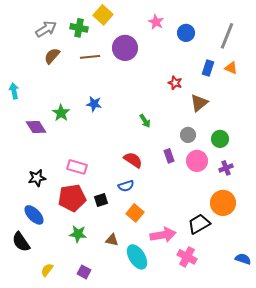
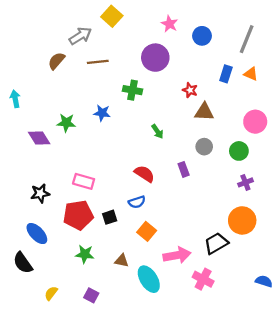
green cross: (79, 28) -> (132, 90), moved
gray arrow: (46, 29) -> (80, 36), moved
purple circle: (125, 48) -> (155, 58), moved
brown triangle: (199, 103) -> (204, 112), moved, turned 42
green star: (61, 113) -> (66, 123), turned -30
pink circle: (197, 161) -> (255, 122), moved

